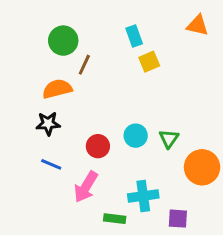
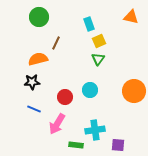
green circle: (63, 41) -> (39, 17), moved
green triangle: (169, 139) -> (98, 59), moved
orange circle: (202, 167) -> (134, 91), moved

